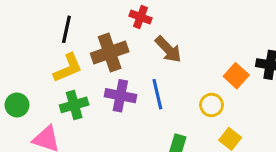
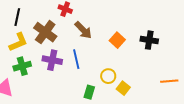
brown cross: (110, 52) -> (45, 32), turned -35
orange square: (236, 76) -> (117, 40), moved
yellow circle: (212, 105) -> (108, 76), moved

